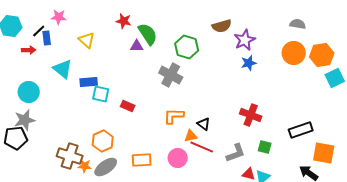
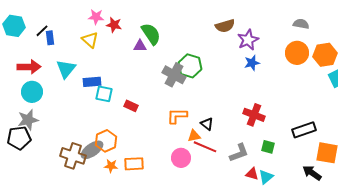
pink star: (59, 17) -> (96, 17), moved
red star: (124, 21) -> (114, 25), moved
green hexagon: (187, 47) -> (190, 66), moved
red arrow: (29, 50) -> (29, 67), moved, size x1.6
cyan triangle: (63, 69) -> (66, 69), turned 30
orange rectangle: (142, 160) -> (134, 164), moved
orange star: (85, 166) -> (111, 166), moved
gray ellipse: (106, 167) -> (92, 150), moved

